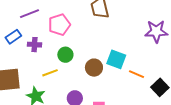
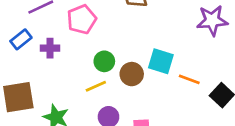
green circle: (65, 55) -> (104, 61), moved
yellow line: (50, 73) -> (96, 86), moved

